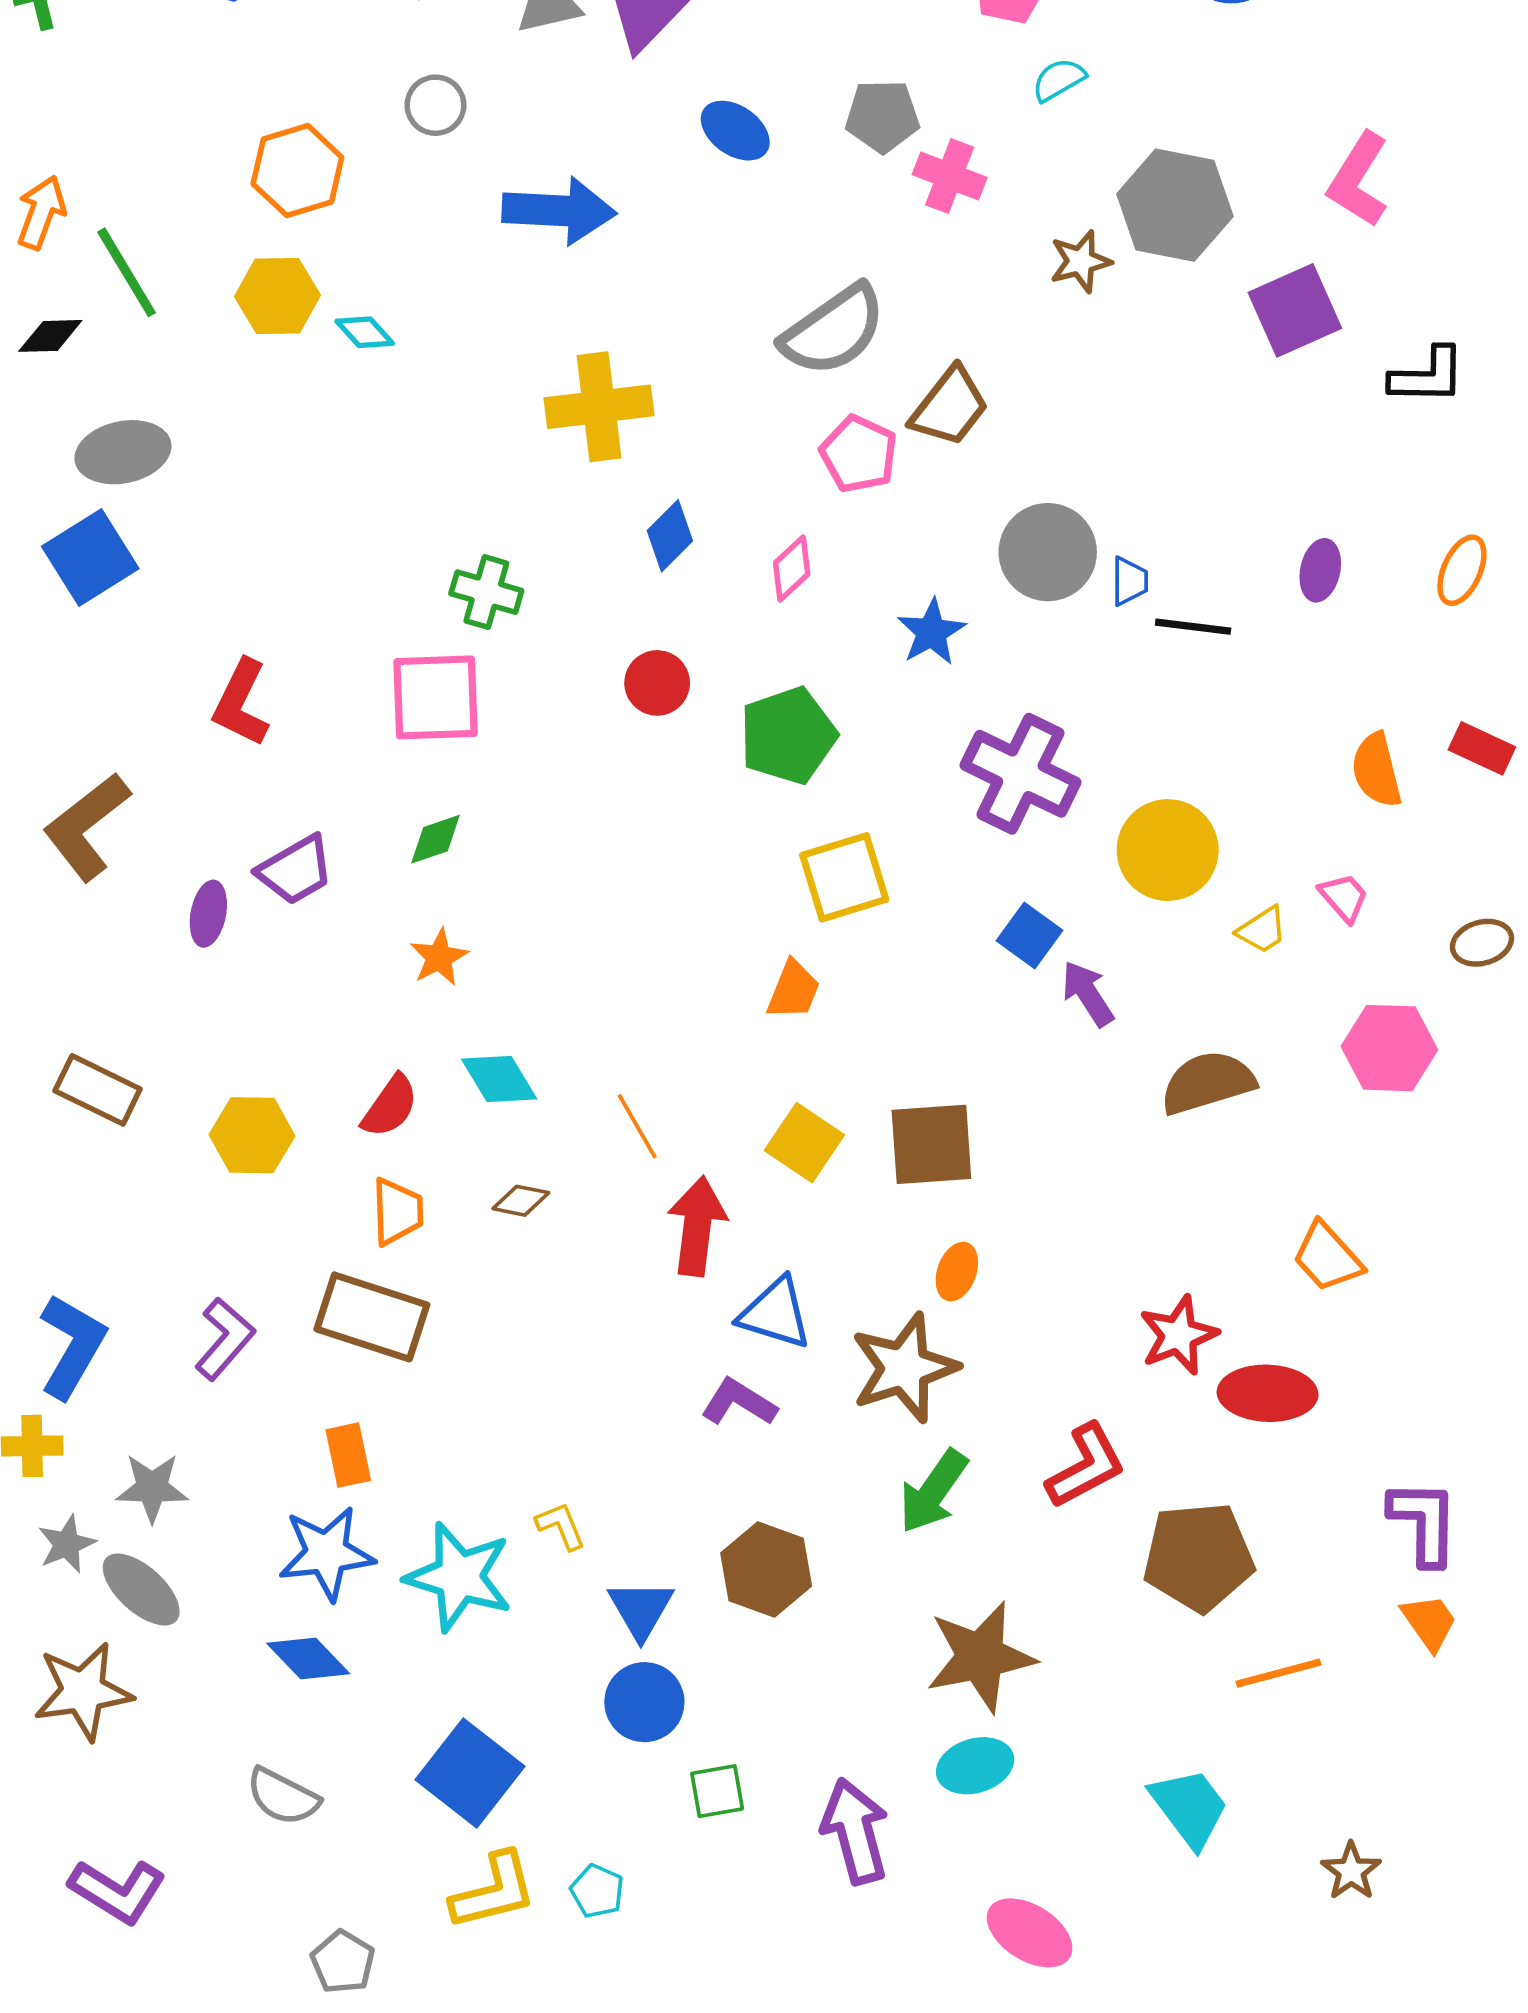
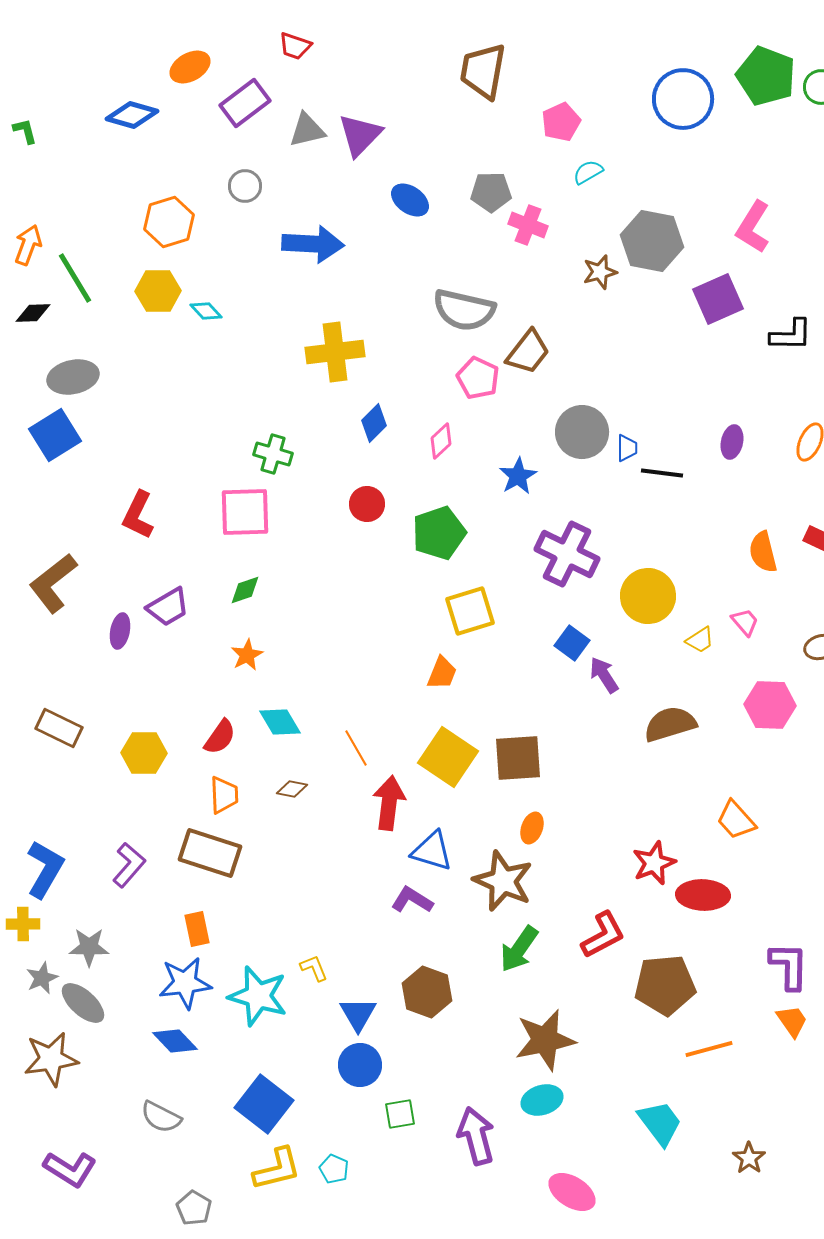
gray semicircle: (833, 330) -> (464, 310), turned 48
yellow square: (804, 1143) -> (448, 757), size x1.4
brown star: (904, 1368) -> (503, 881), turned -30

